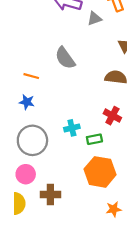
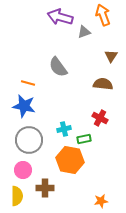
blue star: (27, 102) -> (24, 106), size x1.6
orange hexagon: (100, 172) -> (70, 160), moved

